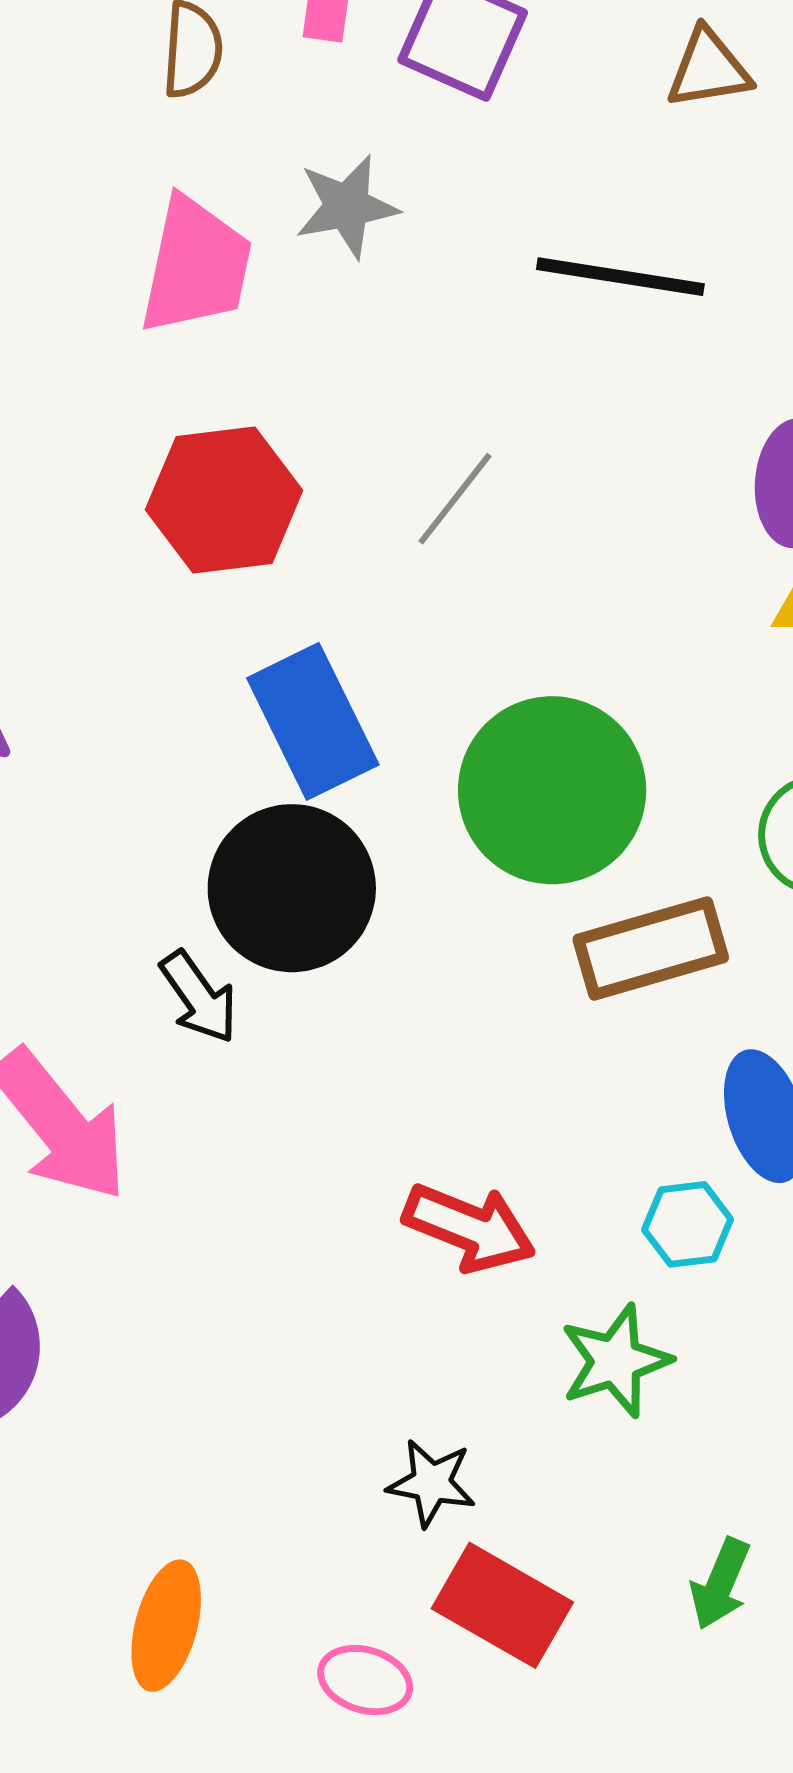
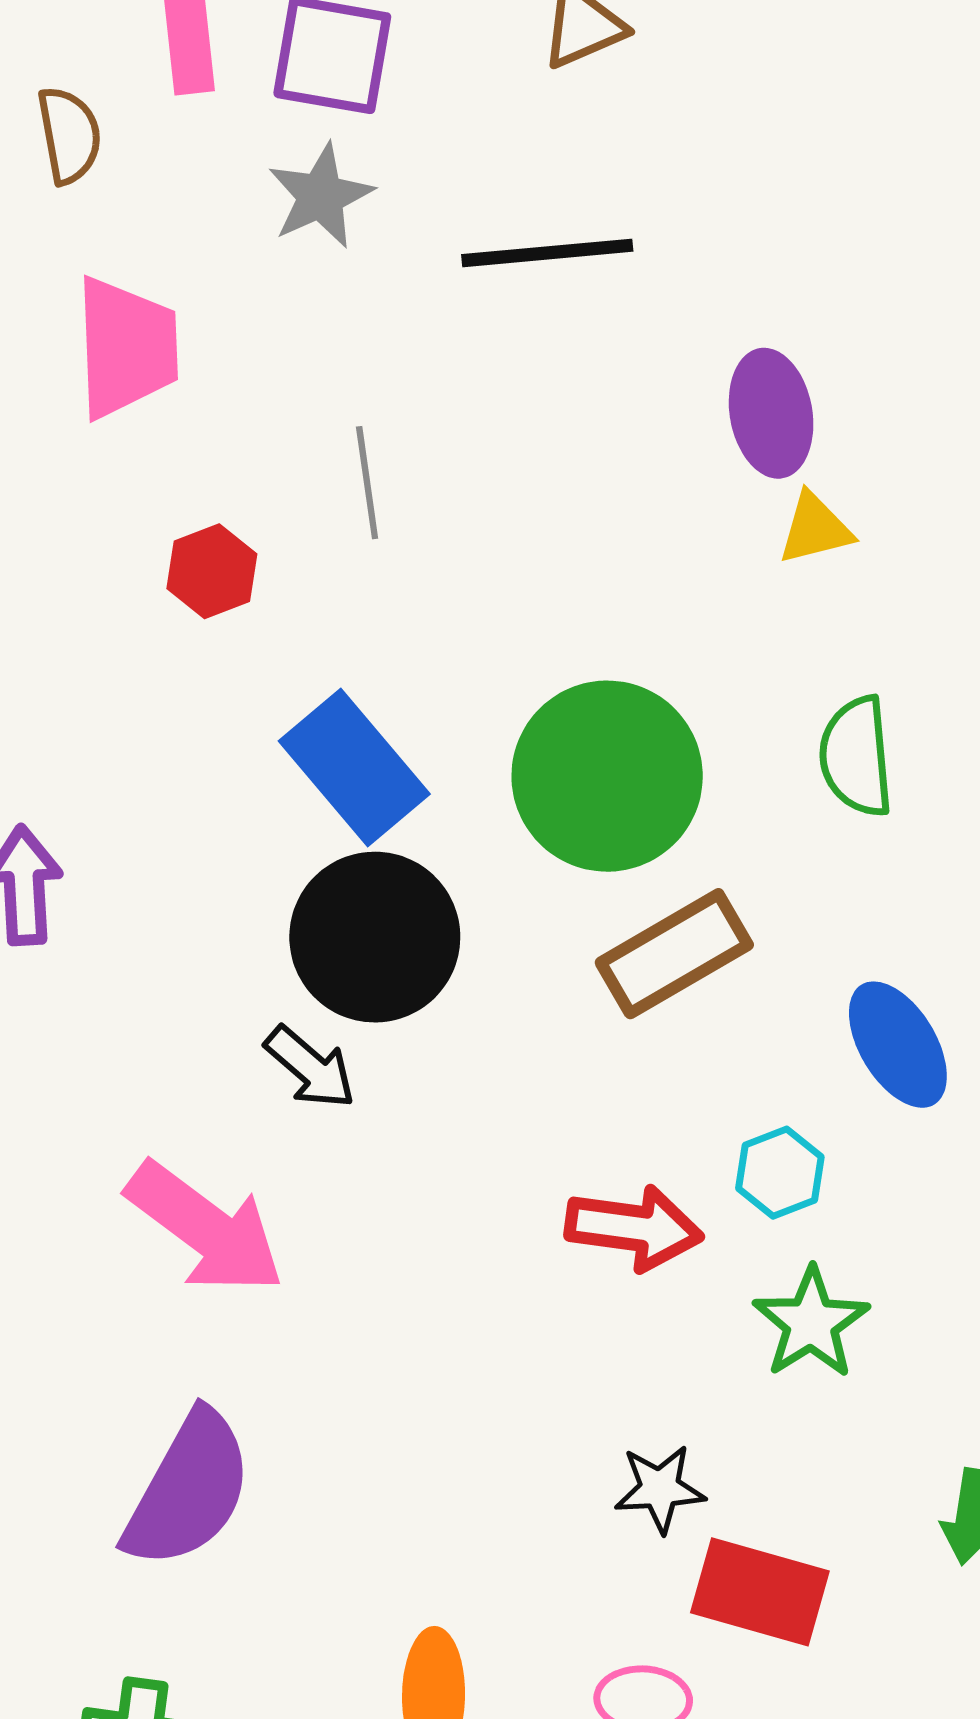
gray star: (347, 206) -> (321, 196), moved
gray line: (455, 499) -> (367, 483), moved, turned -32
red hexagon: (224, 500) -> (212, 571), size x0.6
brown rectangle: (651, 948) -> (674, 954), moved
cyan hexagon: (688, 1224) -> (780, 1173), moved

